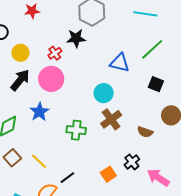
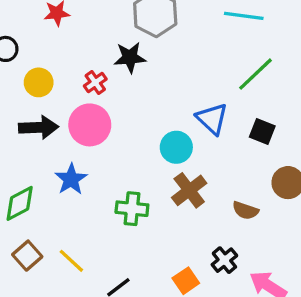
blue triangle: (120, 63) -> (212, 119), moved, turned 30
black arrow: (20, 80) -> (39, 127), turned 50

